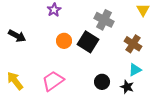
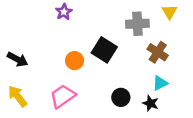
gray cross: (104, 20) -> (137, 24), moved, turned -30
black arrow: (17, 36) -> (18, 59), moved
orange circle: (64, 41) -> (75, 61), moved

